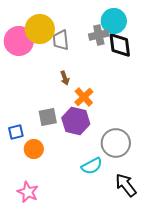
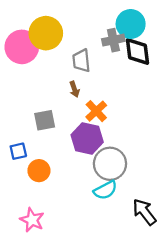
gray trapezoid: (61, 40) -> (81, 61), moved
gray square: (48, 117) -> (45, 120), moved
gray circle: (116, 143) -> (110, 164), moved

